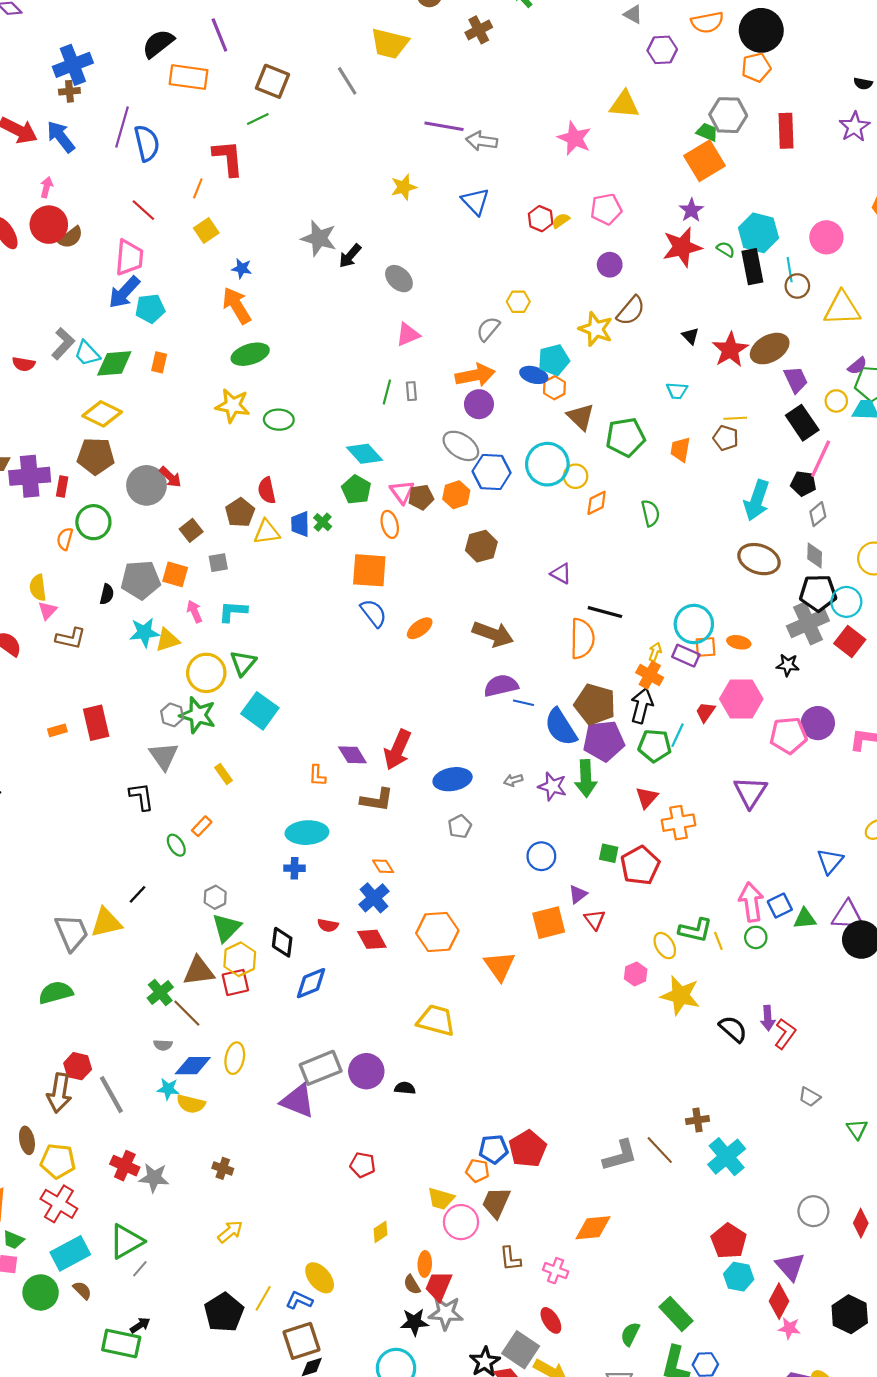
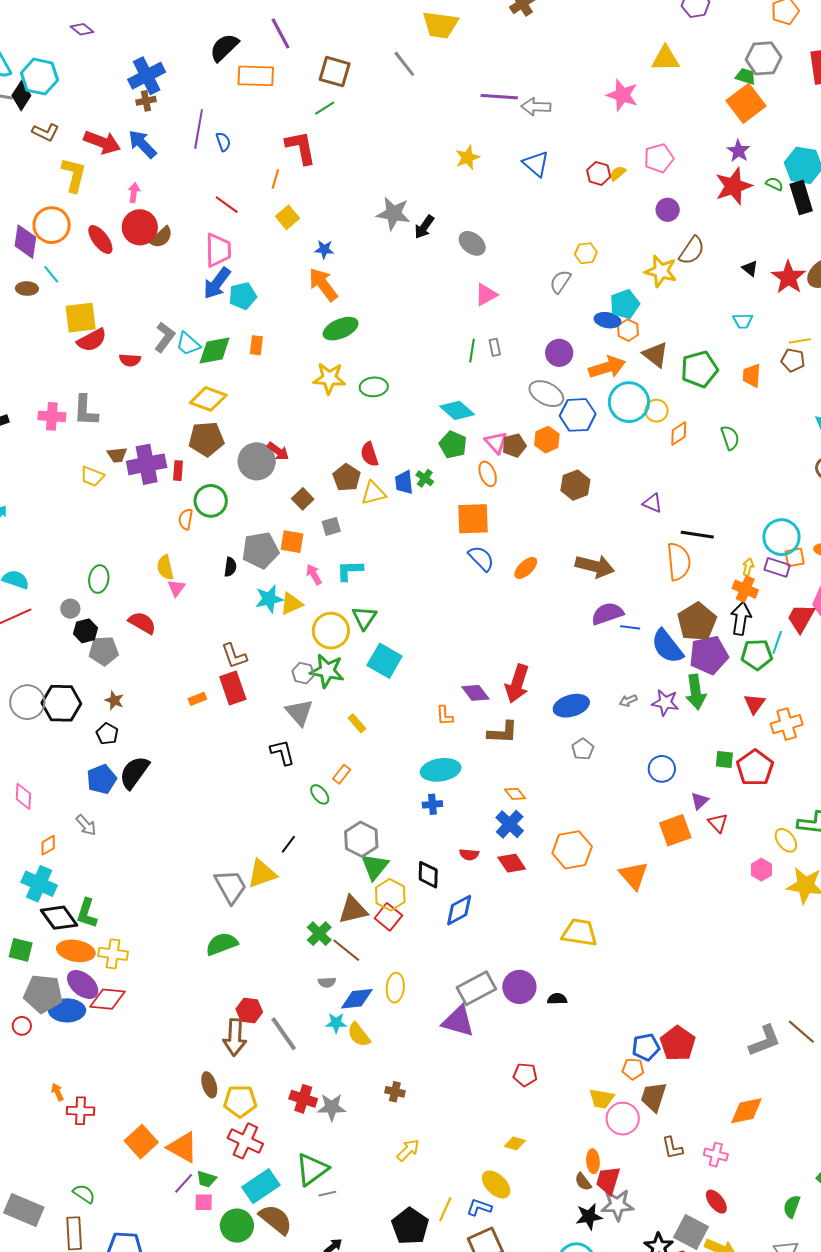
blue semicircle: (147, 143) -> (223, 142), size x0.6
orange arrow: (475, 375) -> (607, 367), moved
brown L-shape: (70, 638) -> (234, 656), moved, turned 64
brown pentagon: (595, 704) -> (697, 622), turned 30
red trapezoid: (705, 712) -> (801, 618), size x1.5
gray hexagon: (215, 897) -> (361, 839), size x1.6
red square: (235, 982) -> (388, 917), turned -32
yellow semicircle: (191, 1104) -> (359, 1035), turned 44
yellow diamond: (381, 1232) -> (515, 1143), moved, turned 55
gray line: (140, 1269) -> (327, 1194), turned 42
brown semicircle: (82, 1290) -> (276, 1219), size x1.8

